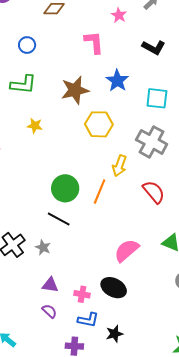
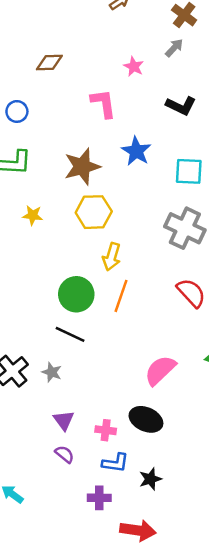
yellow hexagon: (99, 124) -> (94, 212), moved
yellow arrow: (119, 166) -> (112, 257), moved
purple triangle: (50, 285) -> (64, 420), turned 48

